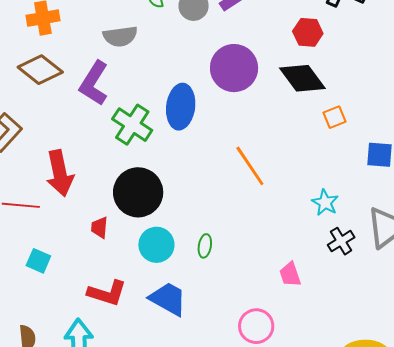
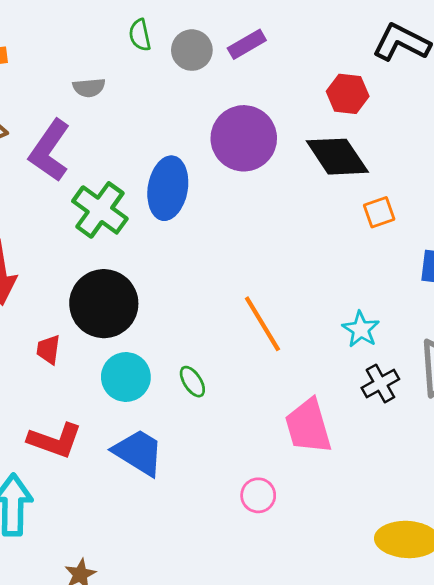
gray semicircle: (120, 36) -> (89, 88), size x0.7
orange line: (250, 166) -> (262, 324), moved
green ellipse: (205, 246) -> (192, 382), turned -45
pink trapezoid: (290, 274) -> (308, 426), size x1.6
pink circle: (256, 326) -> (258, 495), size x0.7

